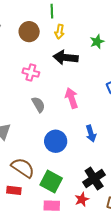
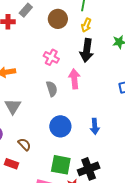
black arrow: (66, 57) -> (87, 50), turned -100
pink arrow: (72, 98) -> (74, 79), moved
brown semicircle: (23, 168) -> (24, 144), size x0.6
green square: (51, 182) -> (61, 165), moved, turned -30

